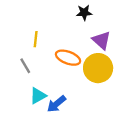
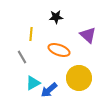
black star: (84, 13) -> (56, 17), moved
yellow circle: (98, 68) -> (79, 78), moved

